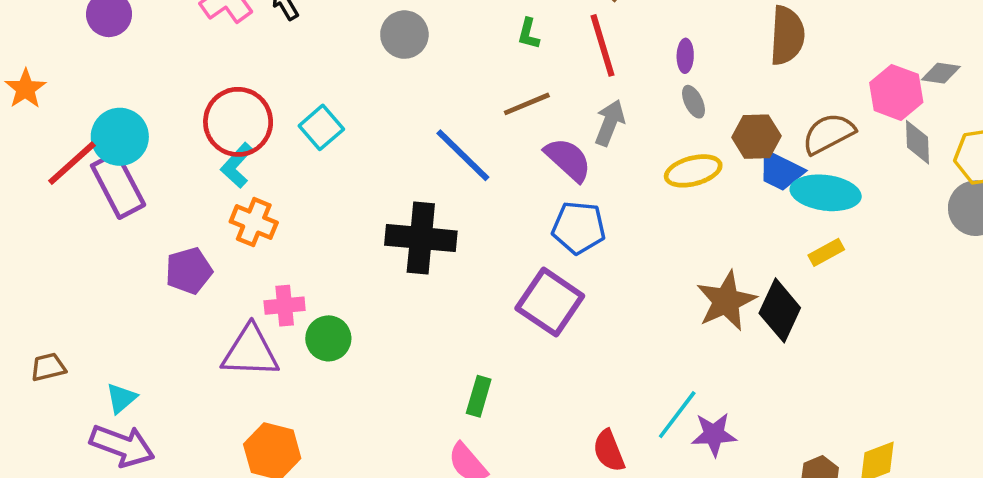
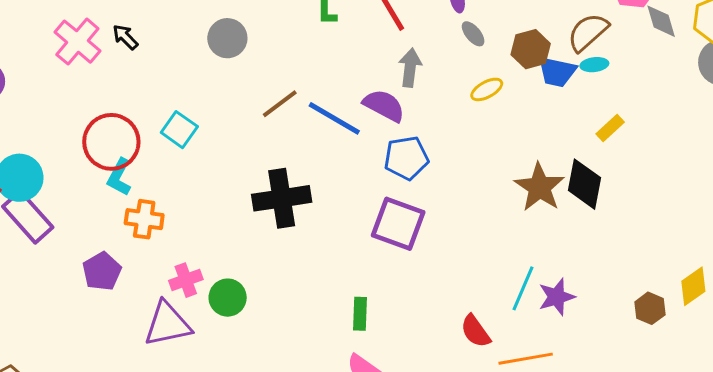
brown line: (527, 104) -> (280, 104), moved
blue line: (463, 155) -> (334, 118), moved
yellow ellipse: (693, 171) -> (487, 89), size x0.7
cyan ellipse: (826, 193) -> (594, 65), moved, size x0.5

